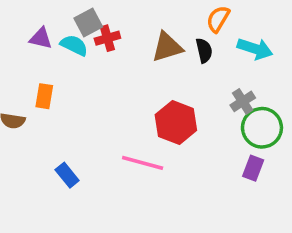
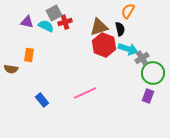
cyan arrow: (255, 49) -> (128, 49), moved
red hexagon: (176, 122) -> (104, 45), moved
pink line: (143, 163) -> (85, 93), turned -40

